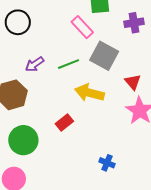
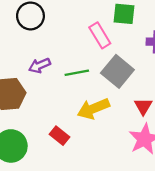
yellow arrow: (89, 93) -> (93, 109), turned -48
red rectangle: (64, 122) -> (59, 136), turned 66

